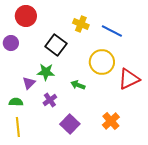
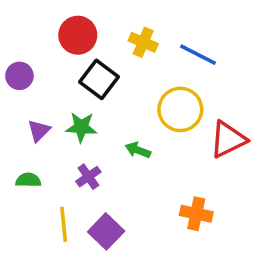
red circle: (26, 16) -> (78, 35), moved
purple triangle: (29, 83) -> (39, 131), moved
orange cross: (111, 121) -> (196, 214), turned -36
purple square: (70, 124) -> (106, 231), moved
yellow line: (18, 127) -> (64, 224), moved

